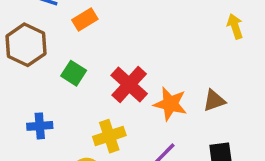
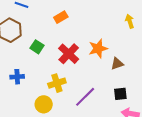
orange rectangle: (85, 20) -> (61, 17), moved
orange star: (170, 104) -> (98, 48), moved, turned -30

